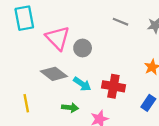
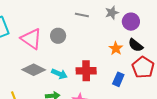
gray circle: (83, 48) -> (58, 36), moved

